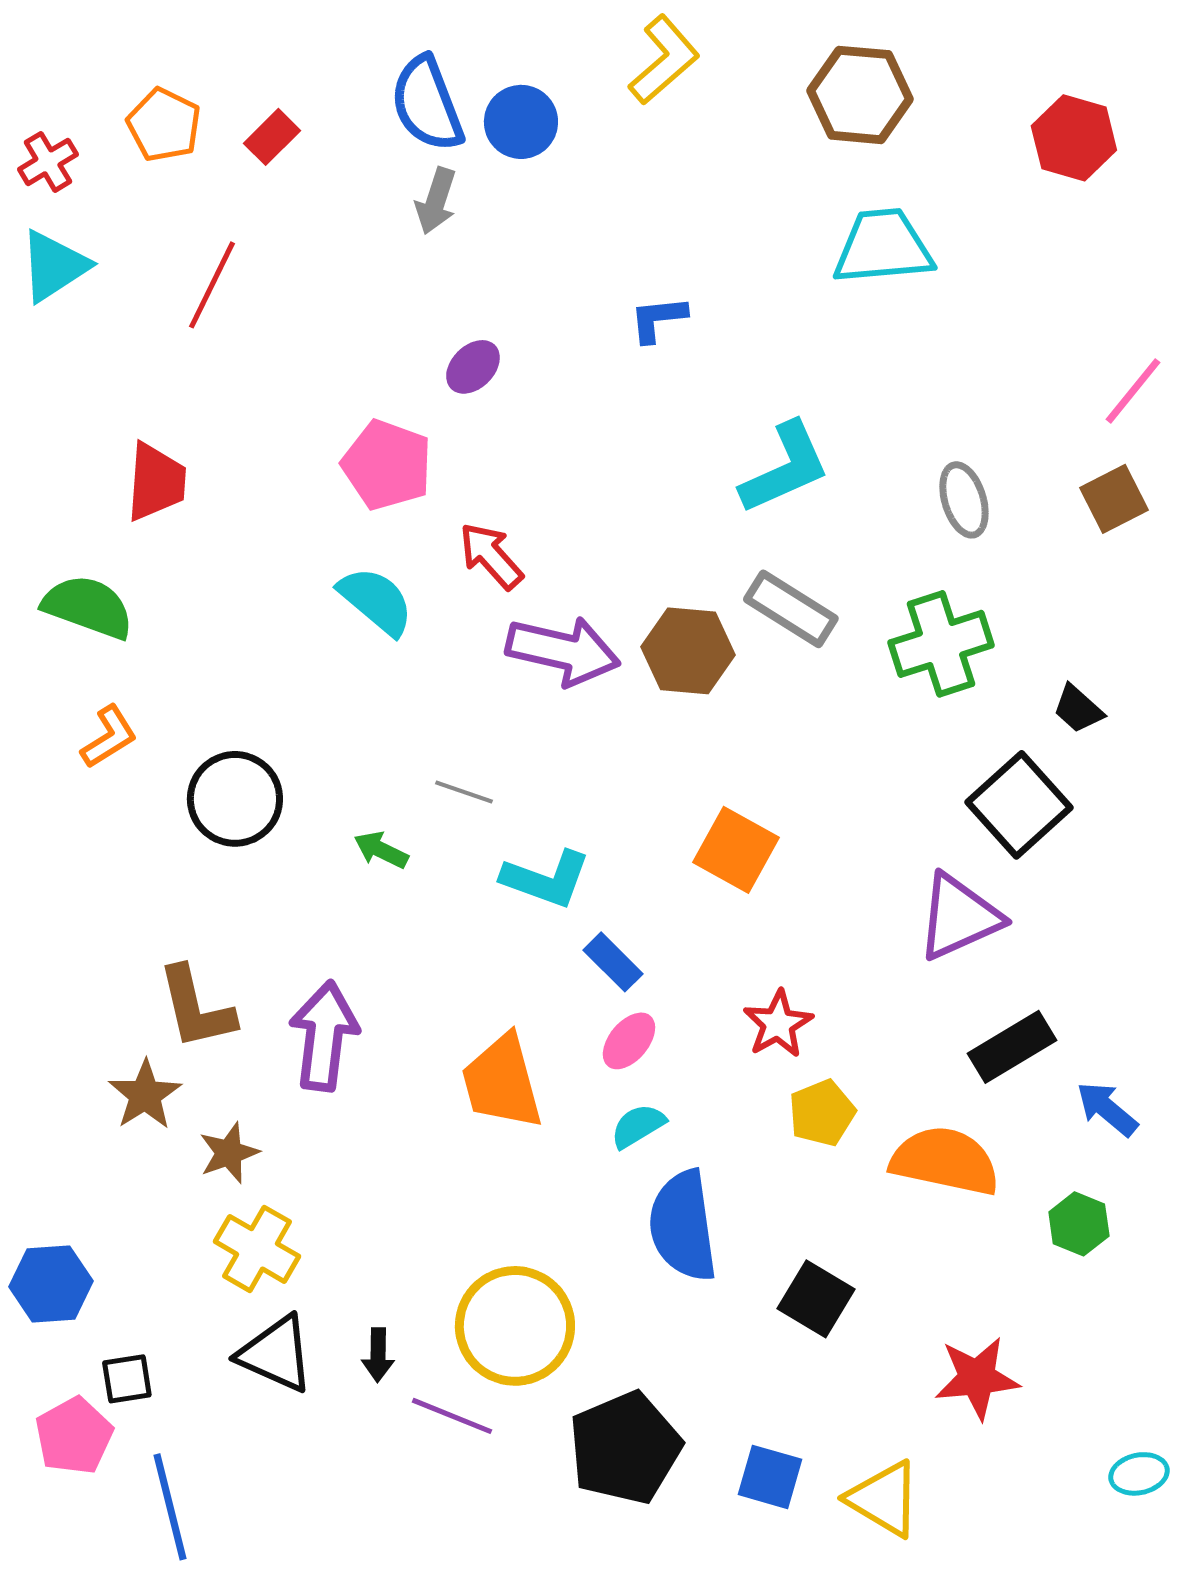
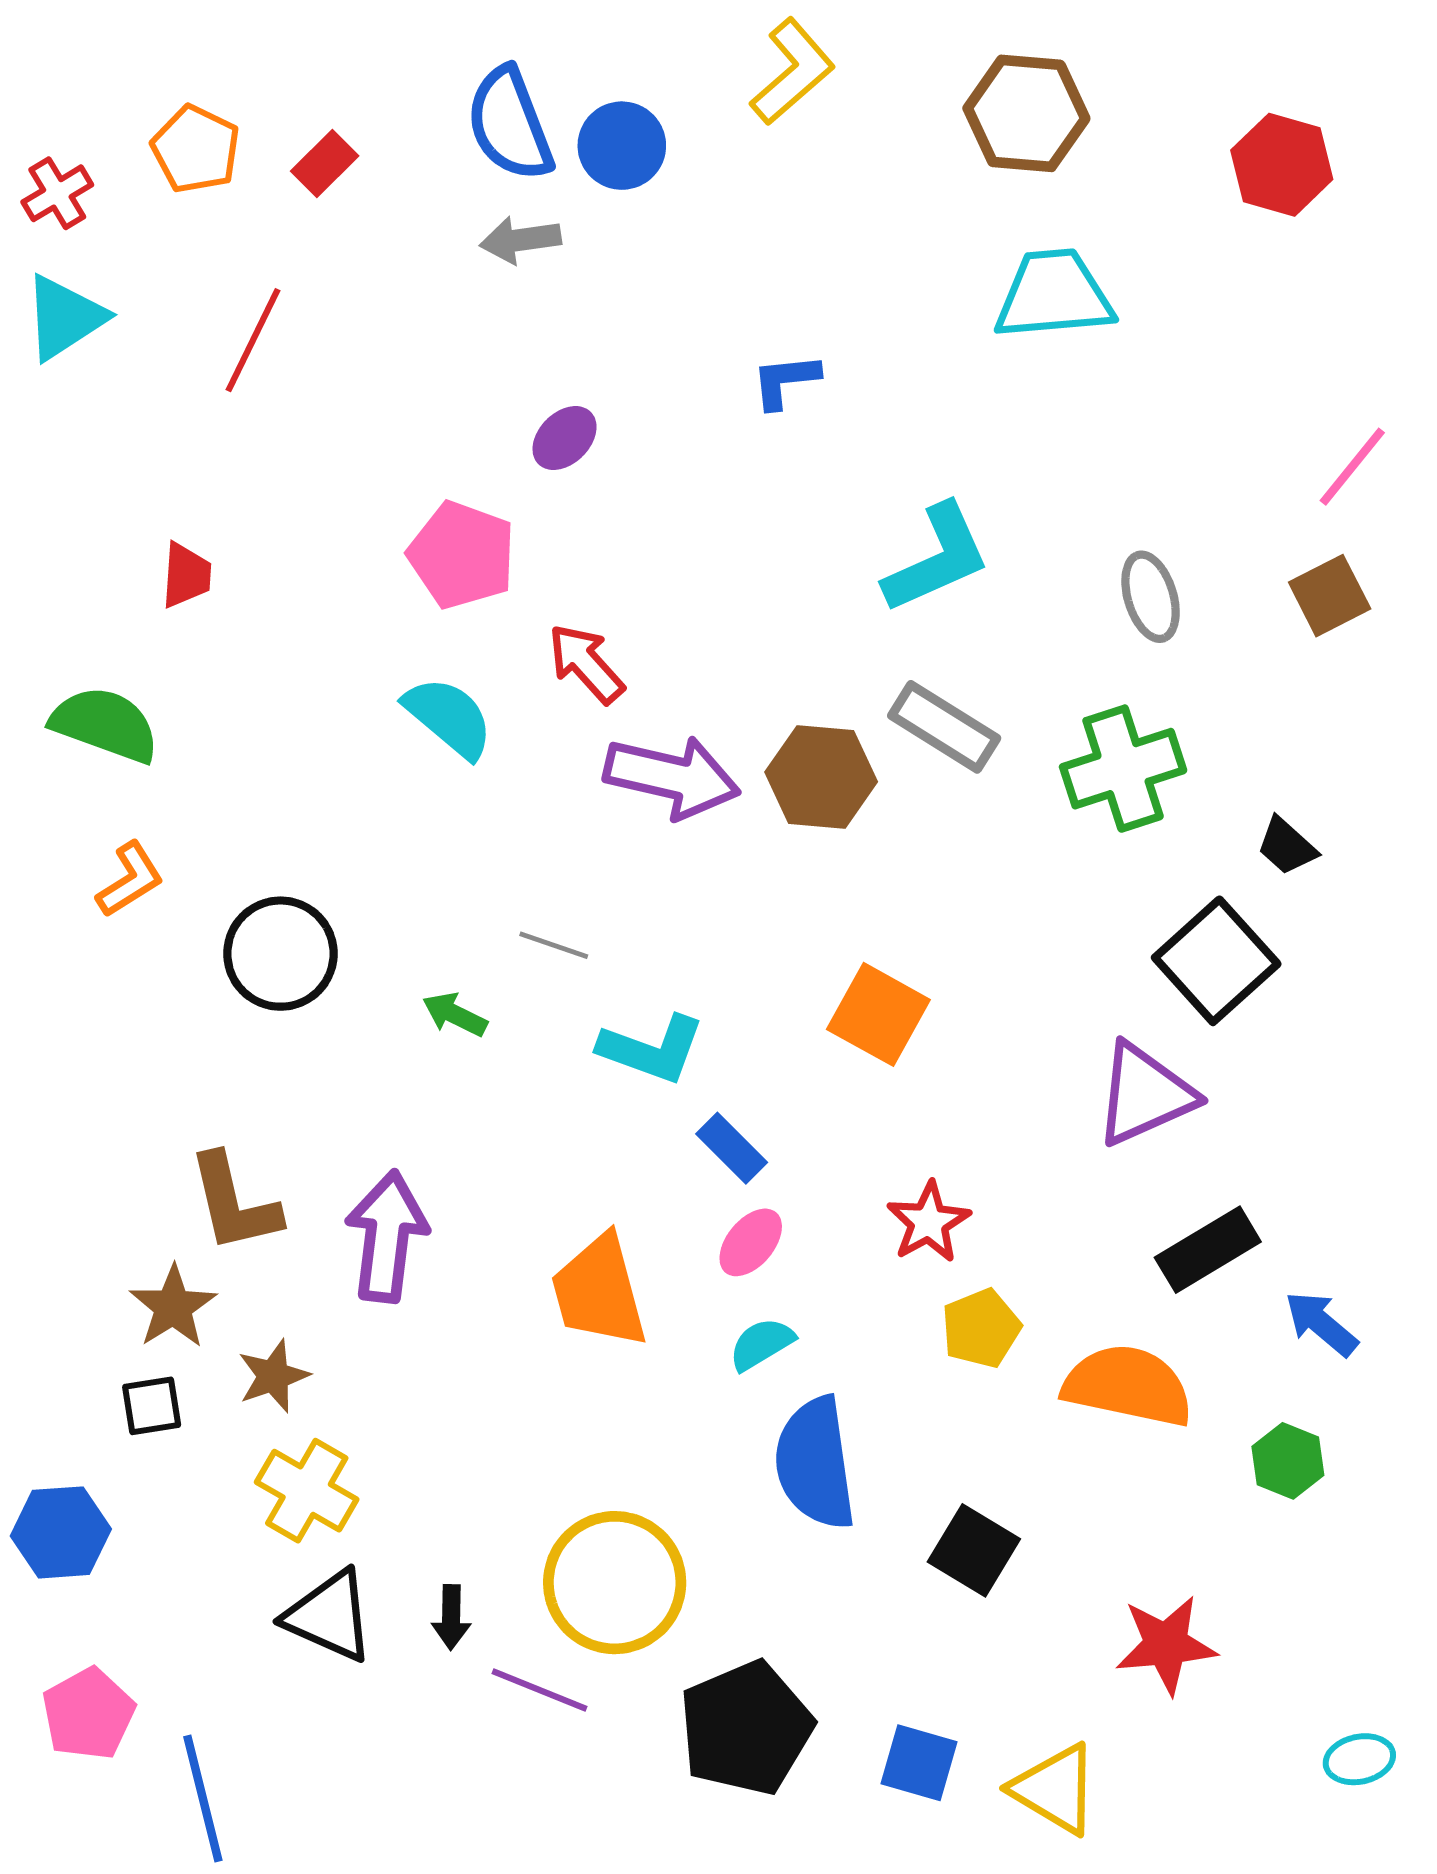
gray arrow: (436, 201) -> (520, 240), turned 64
red trapezoid: (156, 482) -> (186, 575), size x0.7
black square: (127, 1379) -> (152, 1406), moved

